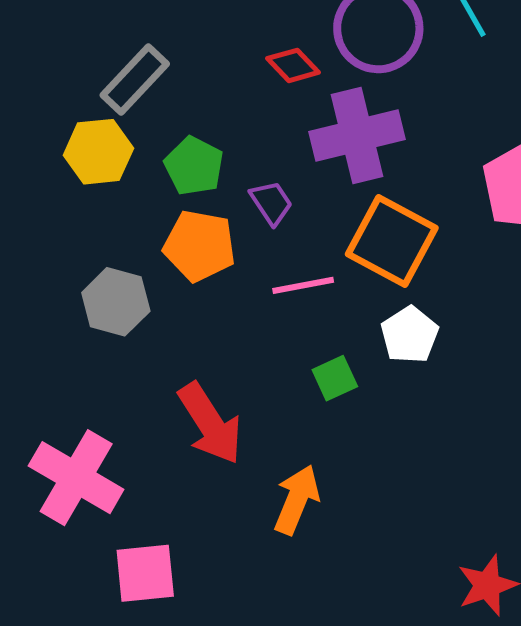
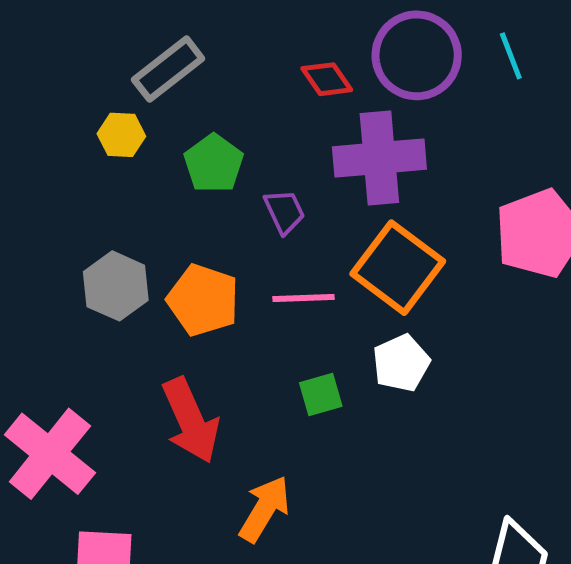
yellow hexagon: (98, 152) -> (121, 135), size x0.7
orange pentagon: (200, 246) -> (203, 300), moved

